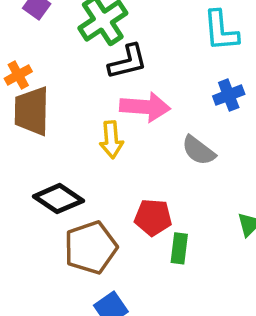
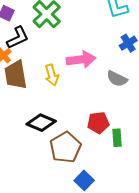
black L-shape: (128, 62) -> (18, 38), moved
yellow arrow: (111, 140) -> (52, 75), moved

